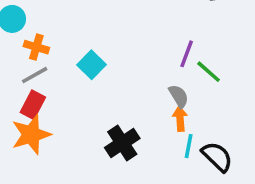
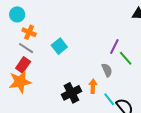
gray line: (35, 75) -> (26, 48), turned 56
orange arrow: (180, 119) -> (93, 86), moved
cyan line: (189, 146) -> (109, 99), turned -56

